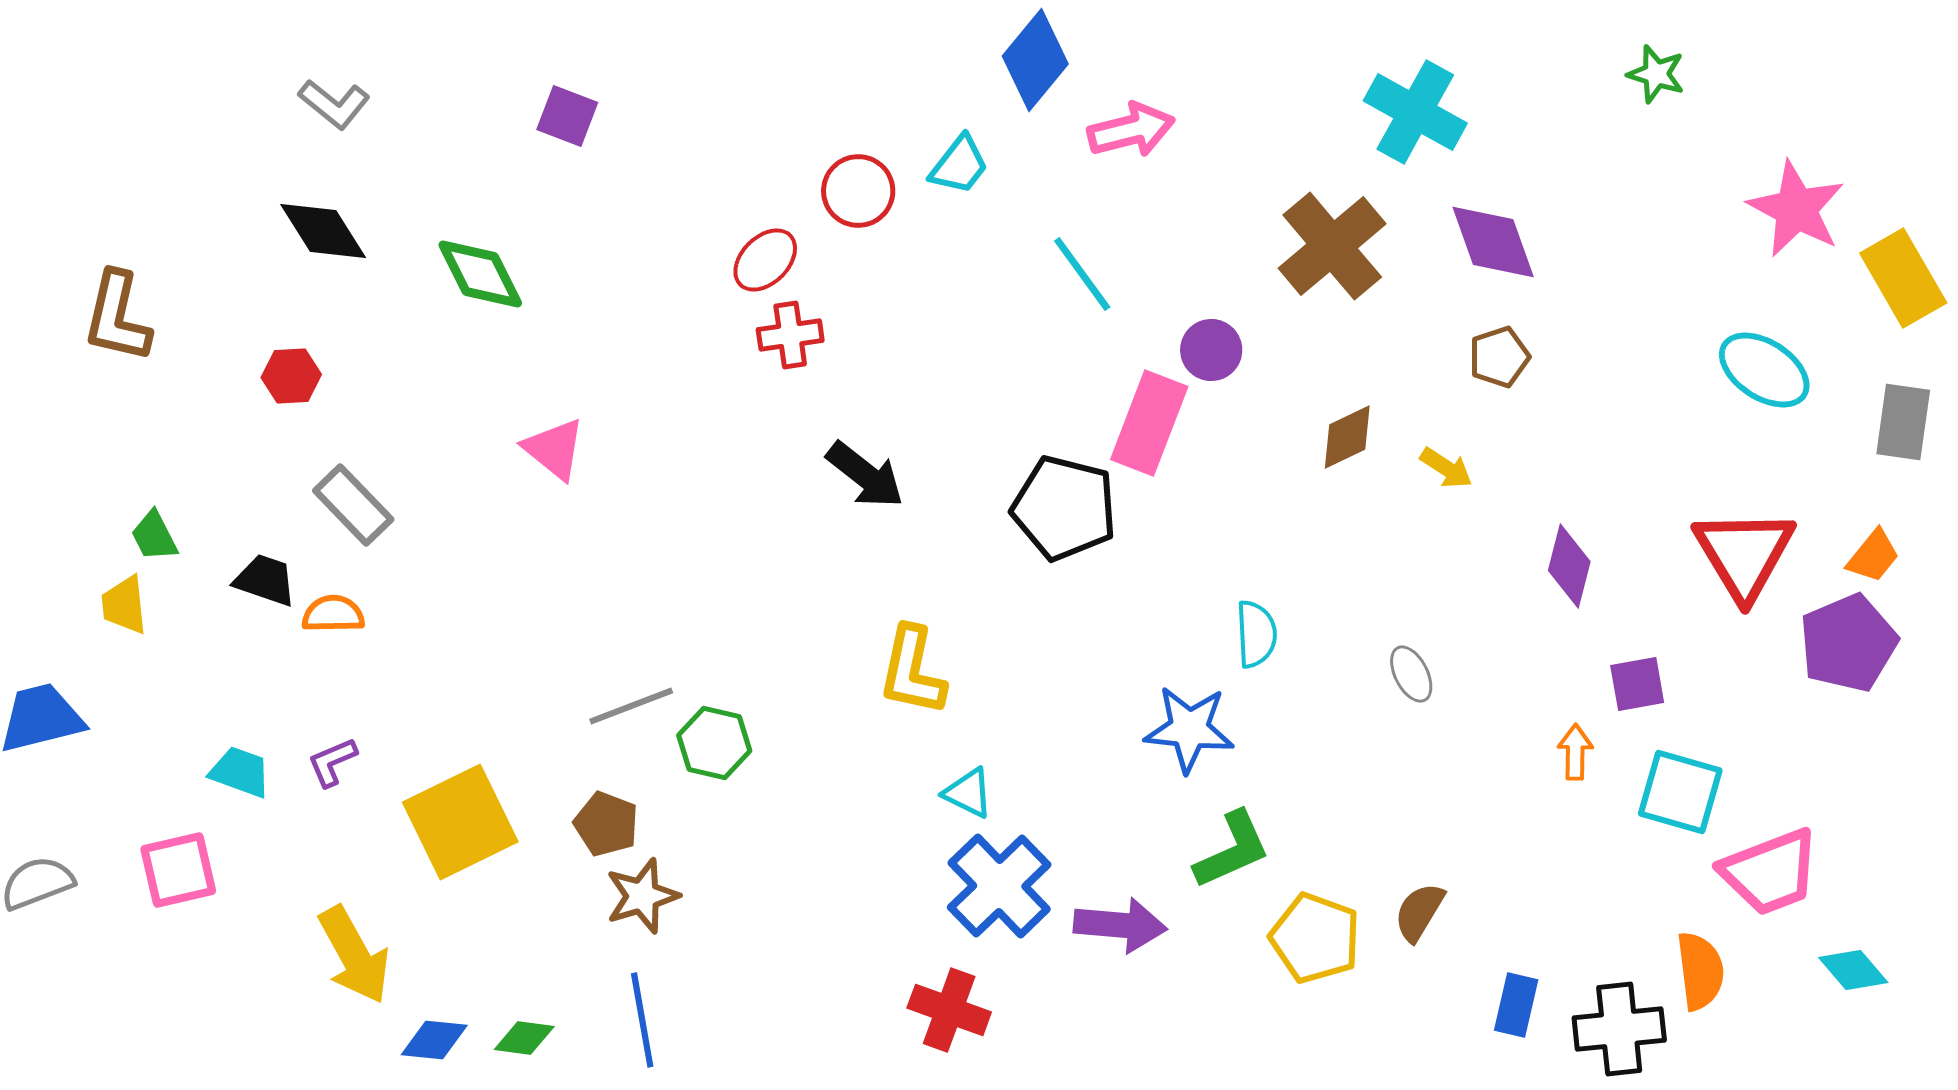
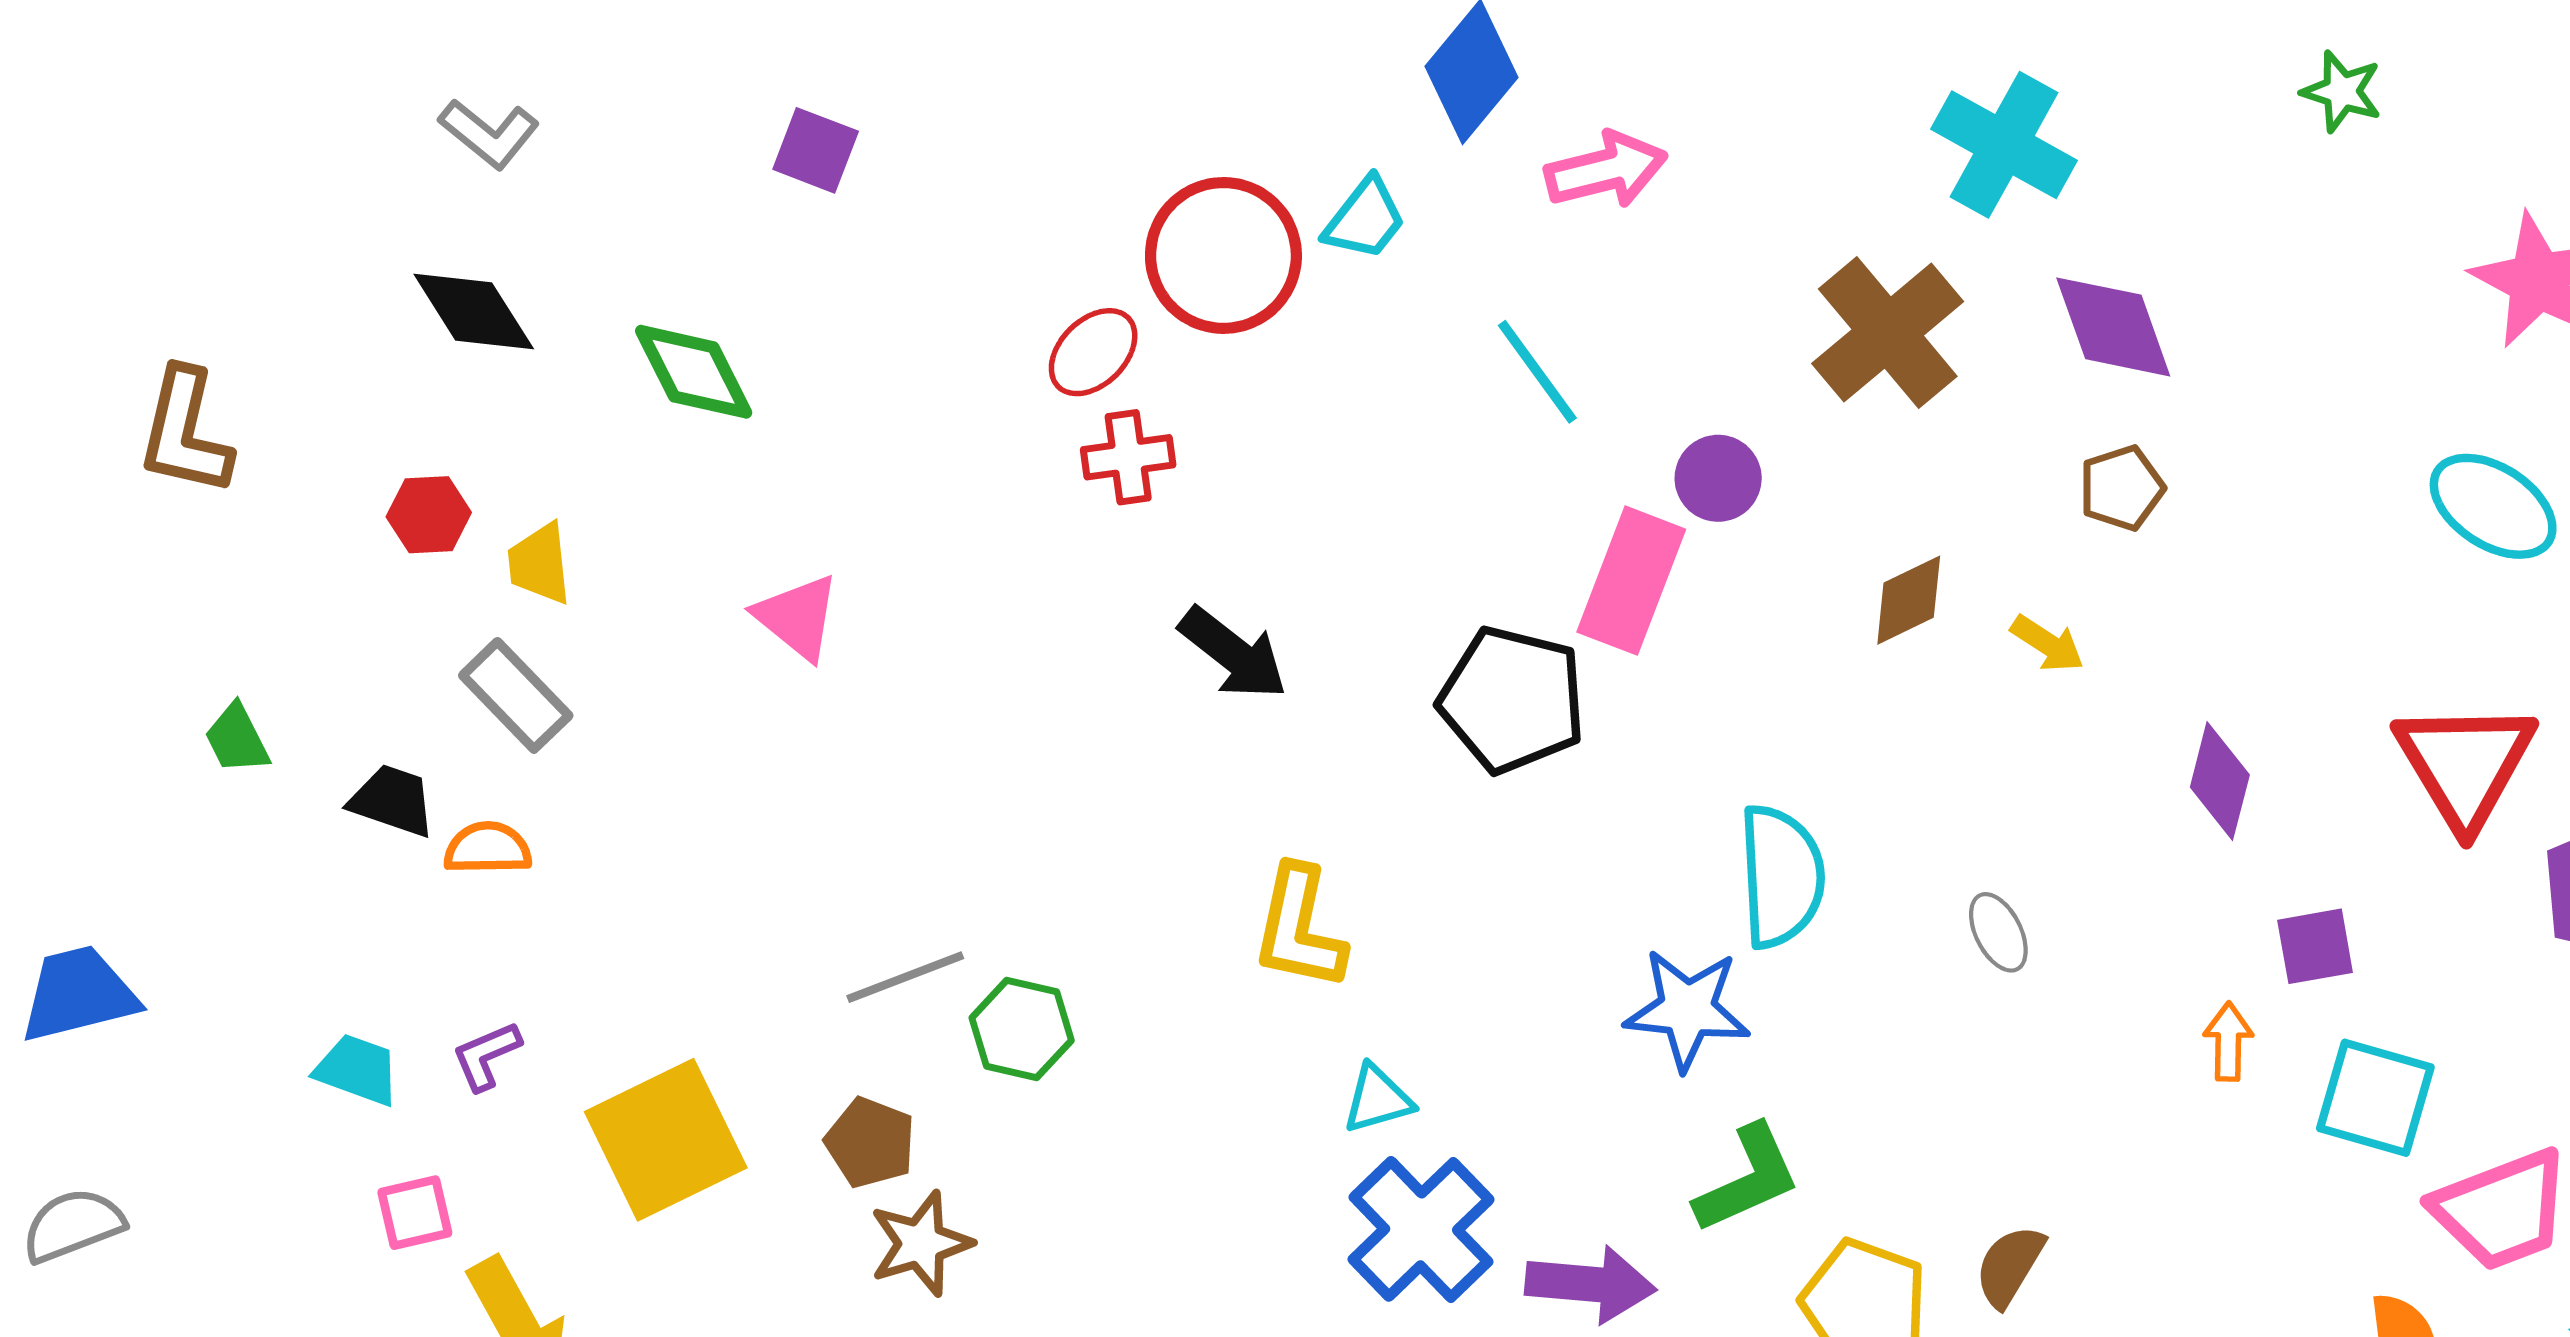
red circle: (858, 191) -> (1223, 255), size x1.5
yellow trapezoid: (124, 605) -> (540, 564), moved
cyan semicircle: (1256, 634) -> (1781, 876), size x1.5
cyan triangle: (968, 793) -> (1378, 1099), turned -42
pink square: (178, 870) -> (415, 1213), moved, size x0.7

